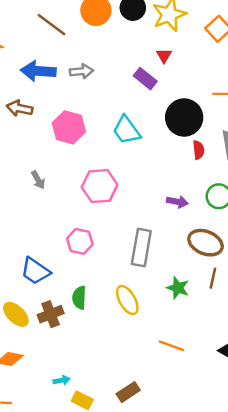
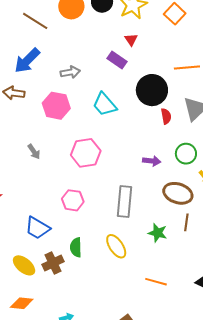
blue arrow: (38, 71) -> (27, 61), turned -44
gray arrow: (81, 71) -> (70, 72), moved

